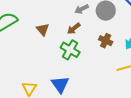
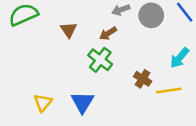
brown cross: (106, 41) -> (143, 79), moved

